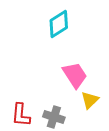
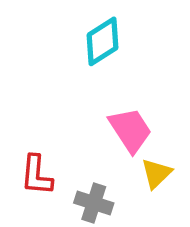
red L-shape: (21, 115) -> (36, 175), moved

